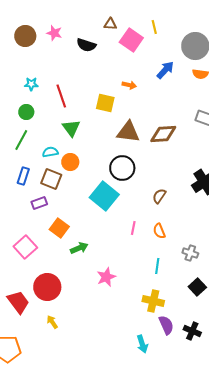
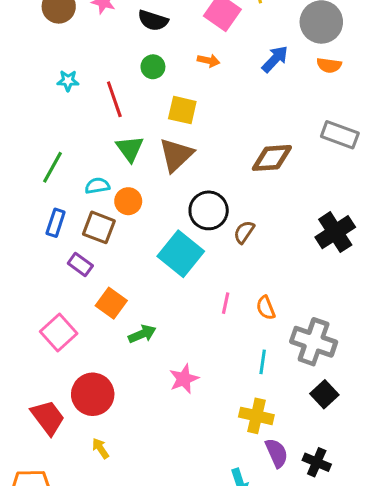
orange arrow: (129, 85) -> (209, 61), moved
green circle: (26, 112) -> (153, 67), moved
brown triangle: (128, 132) -> (176, 155), moved, turned -50
brown semicircle: (159, 196) -> (244, 232), moved
purple rectangle: (39, 203) -> (80, 265), turned 56
gray cross: (190, 253) -> (314, 342), size x1.8

